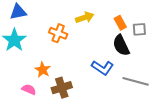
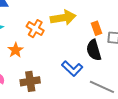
yellow arrow: (85, 18) -> (63, 18), size x1.4
orange star: (43, 70) -> (16, 50), moved

